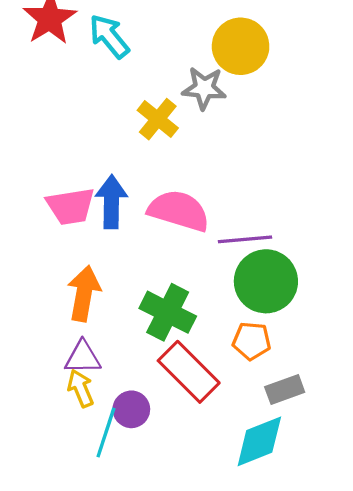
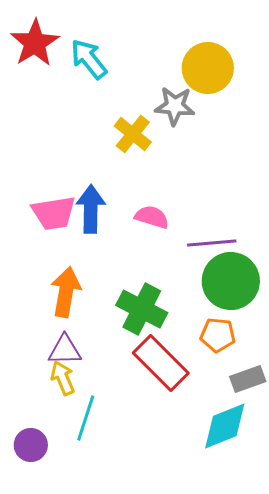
pink semicircle: (179, 211) -> (152, 217), size x0.6
purple circle: (131, 409) -> (31, 445), moved

